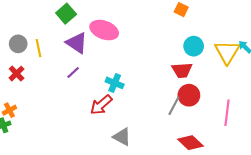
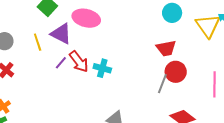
cyan circle: (194, 46) -> (172, 13), moved
yellow line: (38, 48) -> (38, 42), moved
red arrow: (101, 105) -> (79, 62), moved, turned -80

